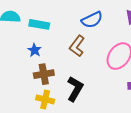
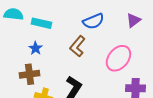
brown cross: (44, 74) -> (29, 74), moved

